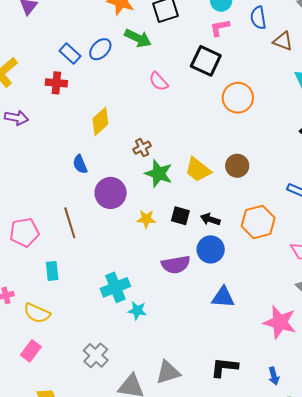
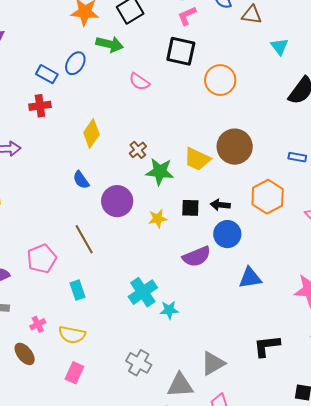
brown circle: (237, 166) -> (235, 147), size x1.5

